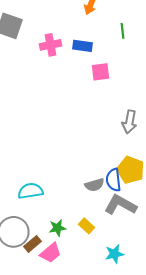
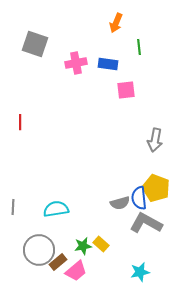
green line: (122, 31) -> (139, 47), moved
yellow rectangle: (86, 226) -> (101, 244), moved

